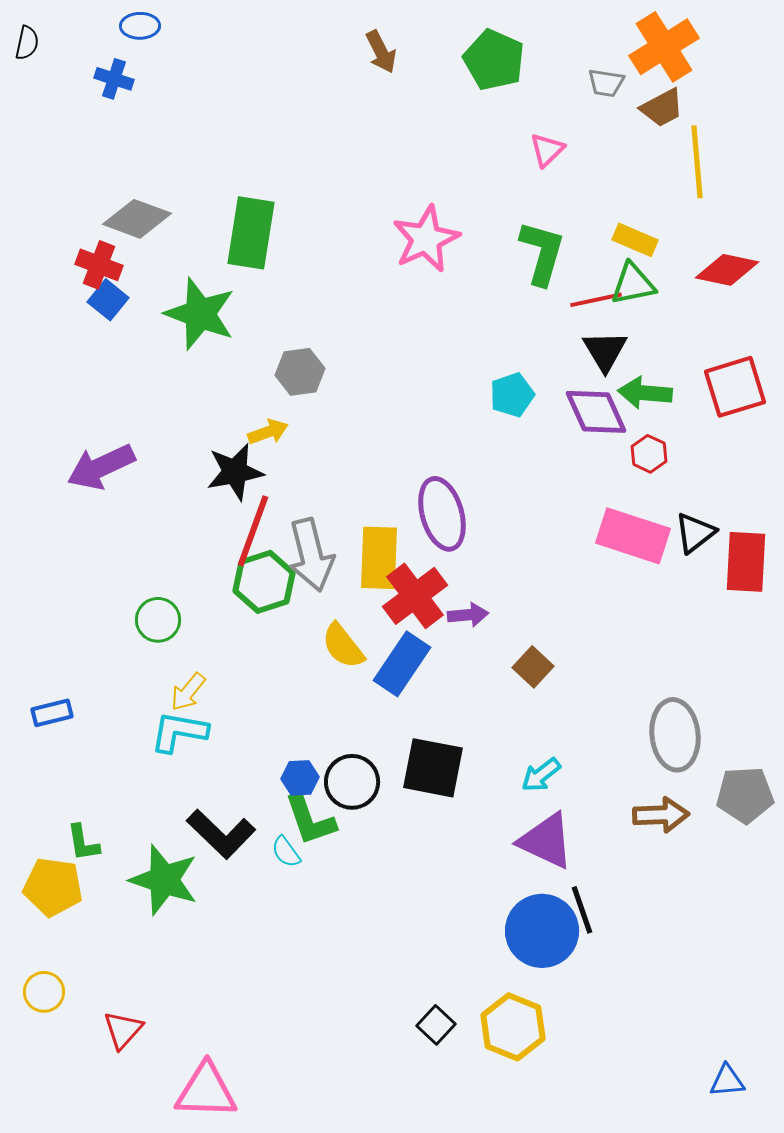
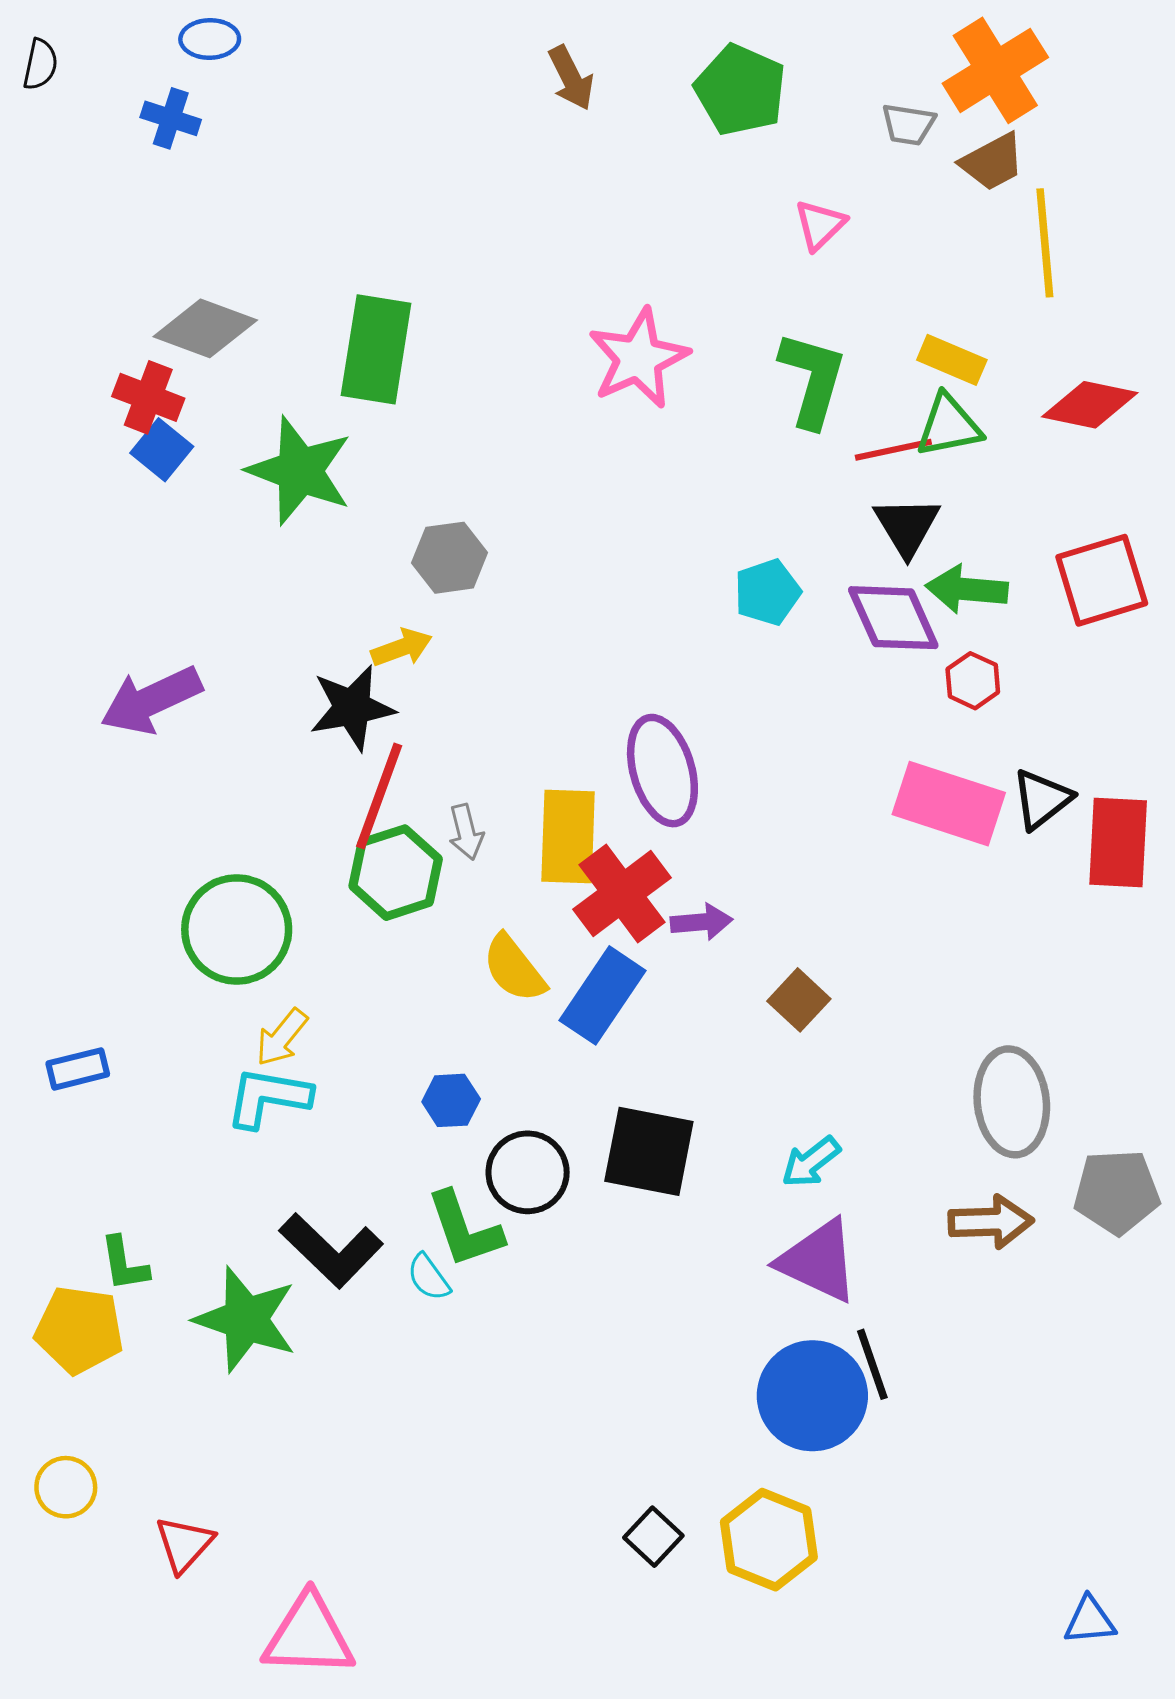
gray arrow: (311, 555) -> (466, 832), size x0.5
green circle: (158, 620) -> (237, 929), size x1.6
blue hexagon: (300, 778) -> (451, 1100), moved

